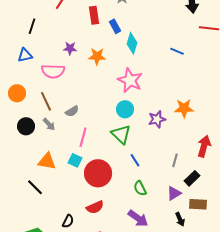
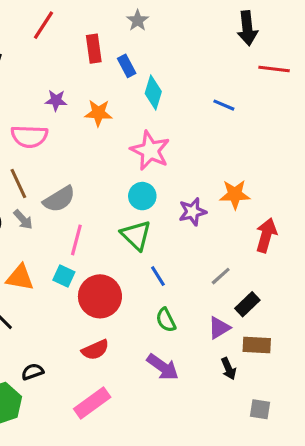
gray semicircle: (72, 111) -> (59, 199), size x1.5
red arrow: (204, 146) -> (266, 235), moved
gray line: (175, 160) -> (221, 276), turned 32
black semicircle: (68, 221) -> (33, 372), moved, turned -136

